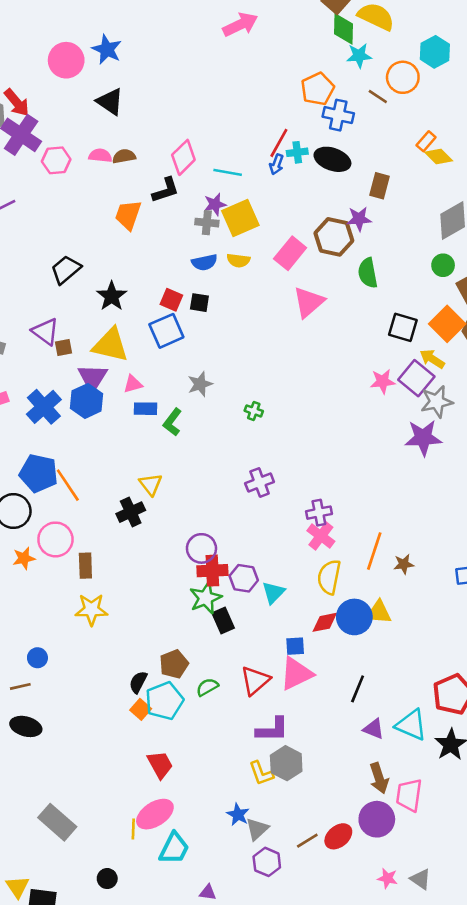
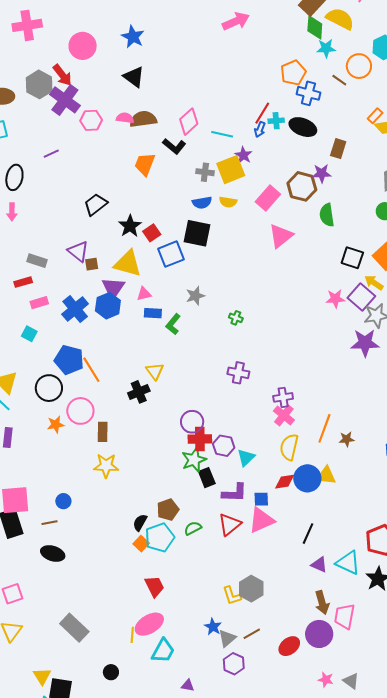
pink circle: (66, 60) -> (83, 46), moved
brown semicircle: (124, 156) -> (143, 119), size x1.5
black L-shape: (166, 190) -> (174, 146), turned 55
purple star: (215, 204) -> (243, 155), moved, turned -30
red square: (171, 300) -> (152, 233), moved, turned 30
black square: (199, 303) -> (197, 233), size x1.8
purple cross: (260, 483) -> (238, 373), turned 30
purple L-shape: (272, 730) -> (234, 493), moved
brown line: (307, 841) -> (252, 634), moved

